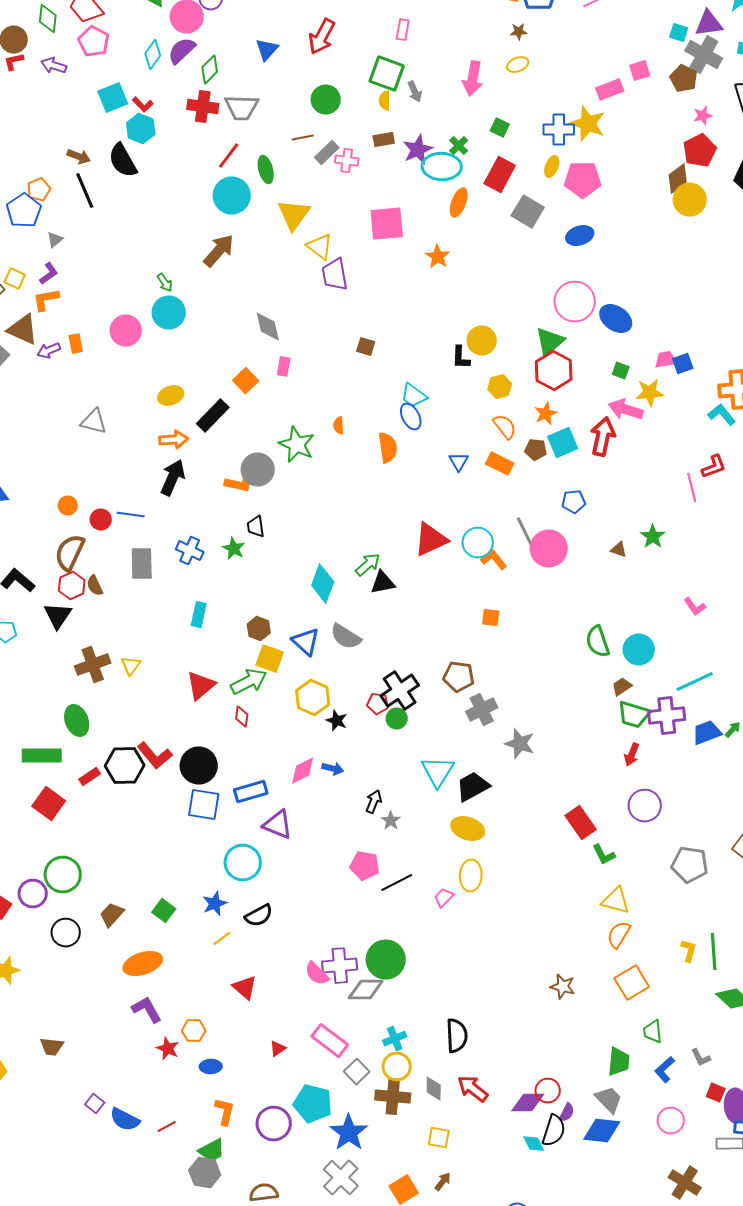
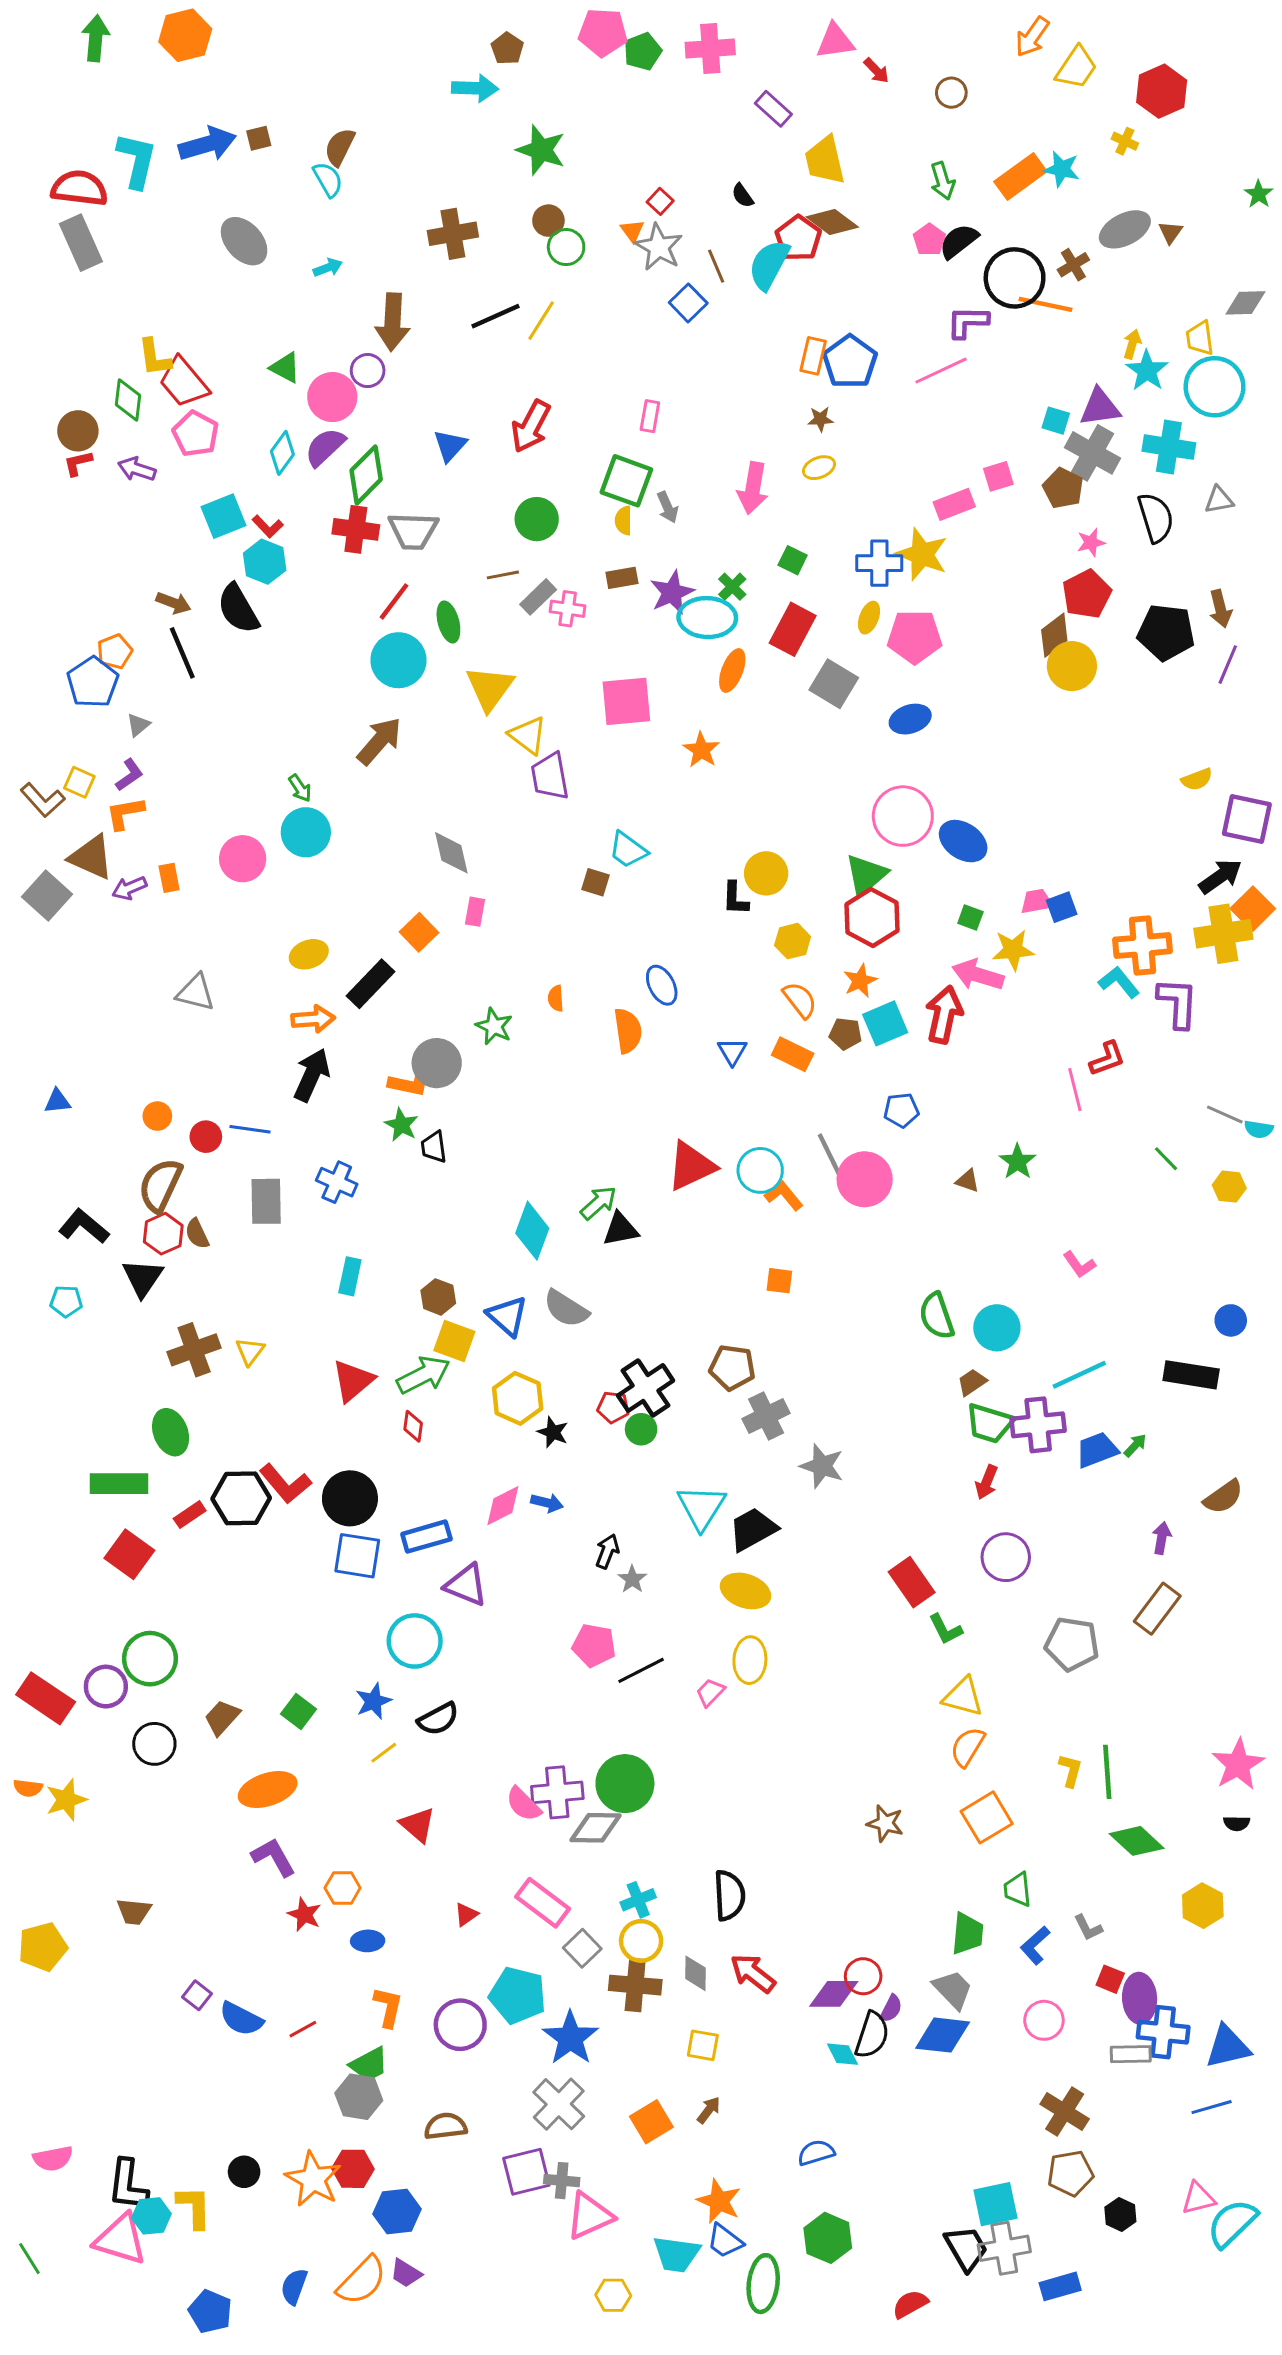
green diamond: (210, 70) -> (366, 475), size x1.4
cyan trapezoid: (414, 396) -> (628, 850), moved
green star: (297, 445) -> (494, 1026), size x0.7
green star: (234, 549) -> (401, 1125), moved

